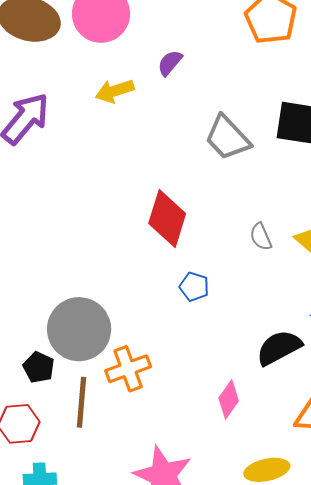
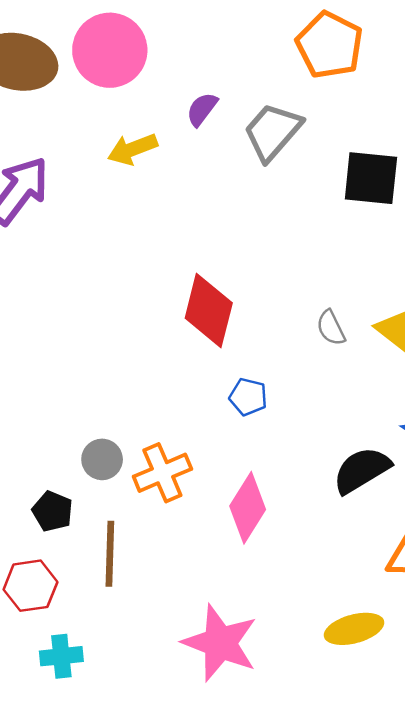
gray trapezoid: (227, 138) -> (273, 132), moved, turned 87
gray circle: (79, 329) -> (102, 459), size x0.5
orange cross: (128, 369) -> (162, 473), moved
pink diamond: (229, 399) -> (248, 508), moved, size x1.4

